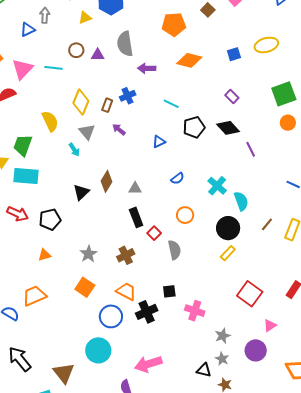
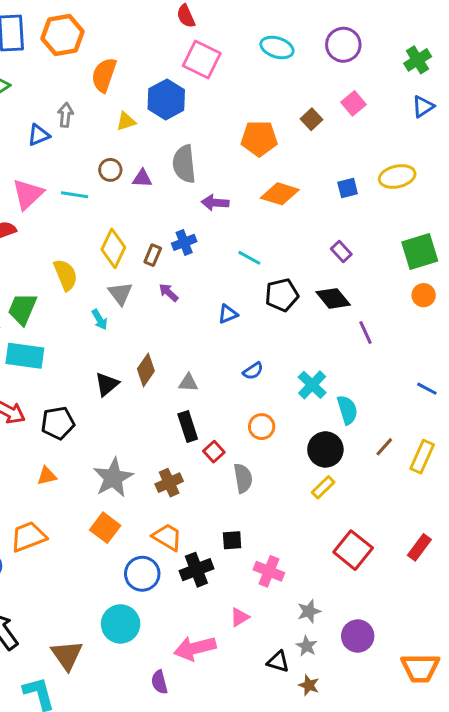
gray star: (89, 254) -> (113, 478), size x1.5
pink triangle: (270, 325) -> (240, 617), moved

